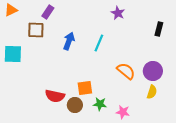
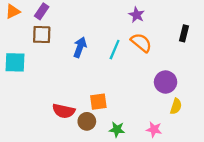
purple rectangle: (48, 12) -> (42, 11), moved
orange semicircle: (126, 71) -> (141, 43), moved
purple circle: (153, 71) -> (166, 82), moved
green star: (100, 104) -> (117, 129), moved
pink star: (123, 112) -> (154, 129), moved

